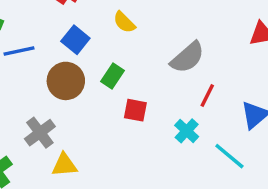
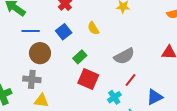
brown circle: (66, 81) -> (40, 53), moved
red square: (135, 110) -> (88, 79), size x1.5
gray cross: (40, 133) -> (32, 79), turned 30

